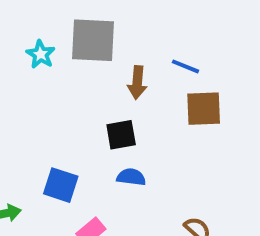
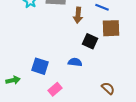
black square: (121, 135) -> (90, 41), moved, turned 35

